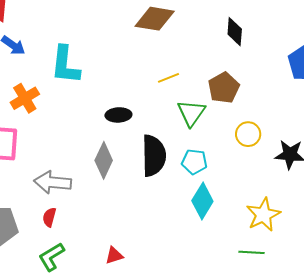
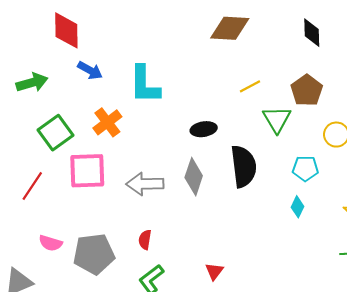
cyan pentagon: (194, 162) -> (305, 168), moved
gray arrow: (53, 182) -> (145, 184), moved
cyan diamond: (202, 201) -> (298, 207), size x0.6
red triangle: (114, 255) -> (214, 271), turned -30

